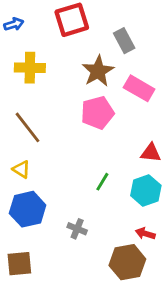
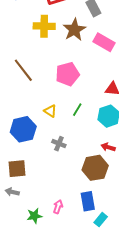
yellow cross: (30, 68) -> (44, 26), moved
pink pentagon: (97, 113) -> (68, 74), moved
yellow triangle: (21, 169) -> (50, 111), moved

